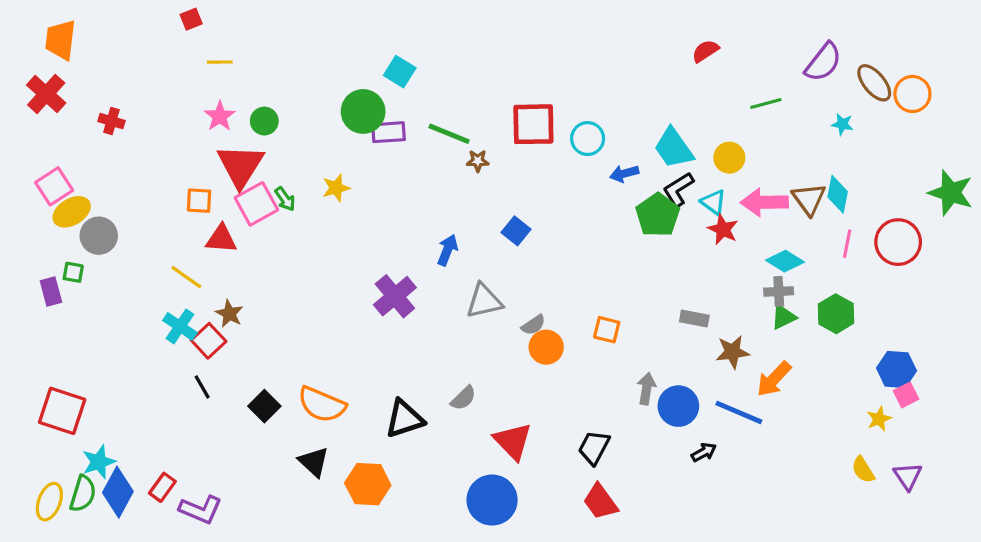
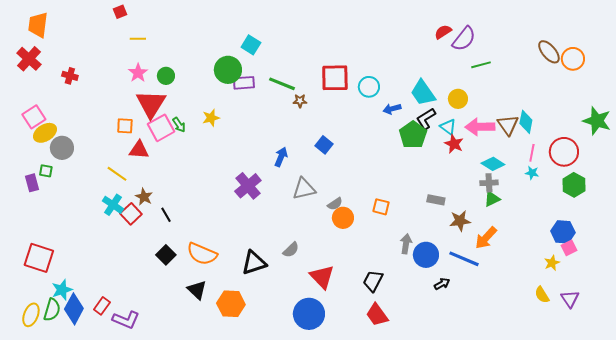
purple semicircle: (823, 62) -> (464, 39), moved
cyan star: (842, 124) -> (532, 173), moved
green hexagon: (836, 314) -> (574, 185), moved
black line: (202, 387) -> (166, 215), moved

